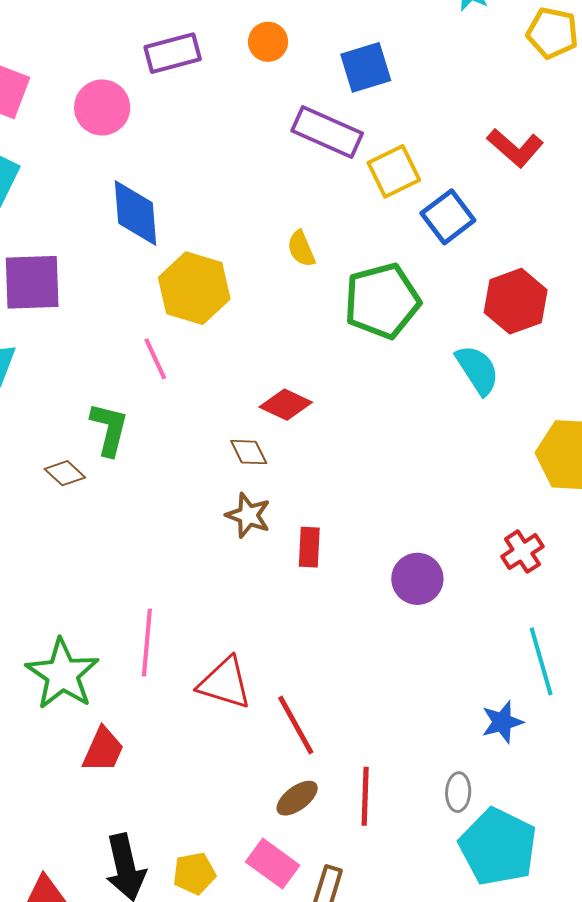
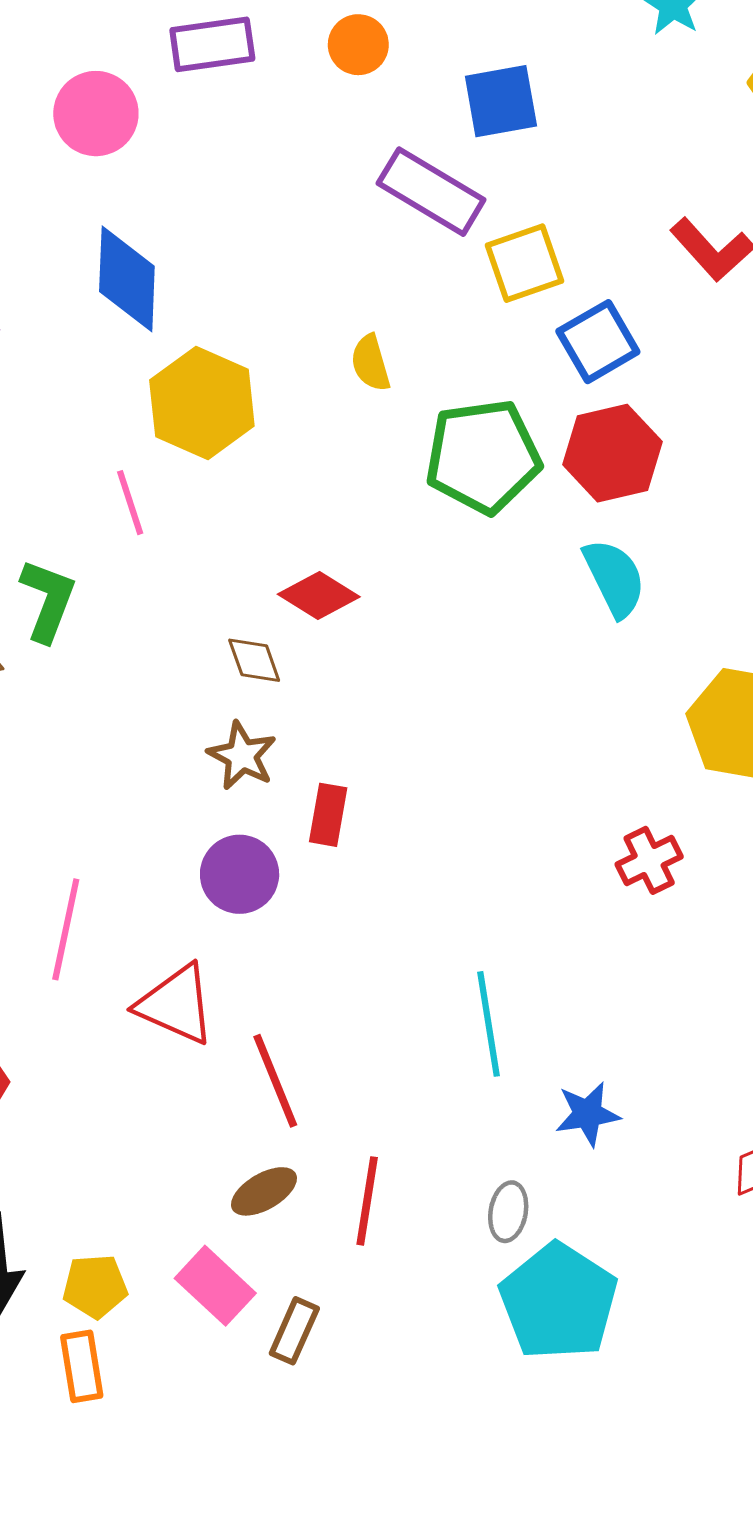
red hexagon: (516, 301) -> (612, 453), moved
purple circle: (417, 579) -> (240, 874), moved
cyan line: (541, 661) -> (489, 1024), moved

